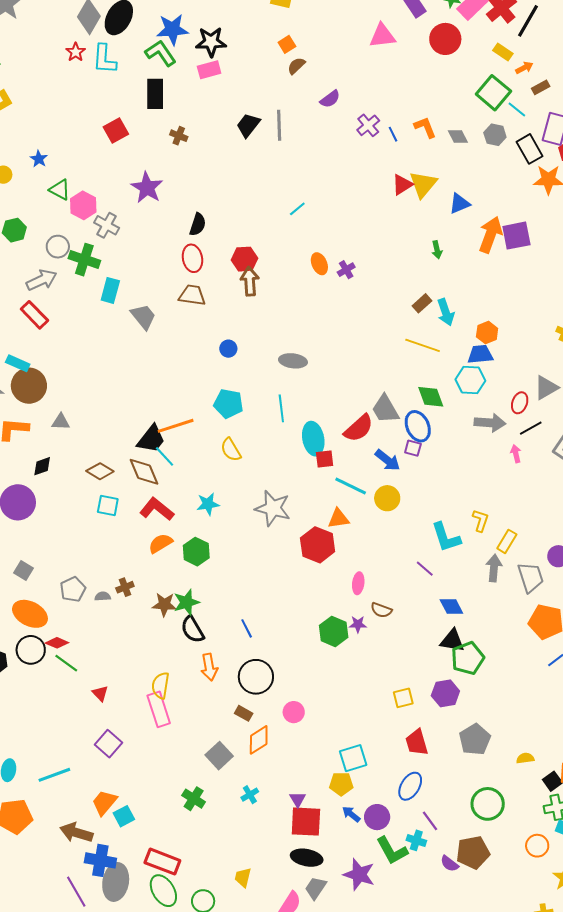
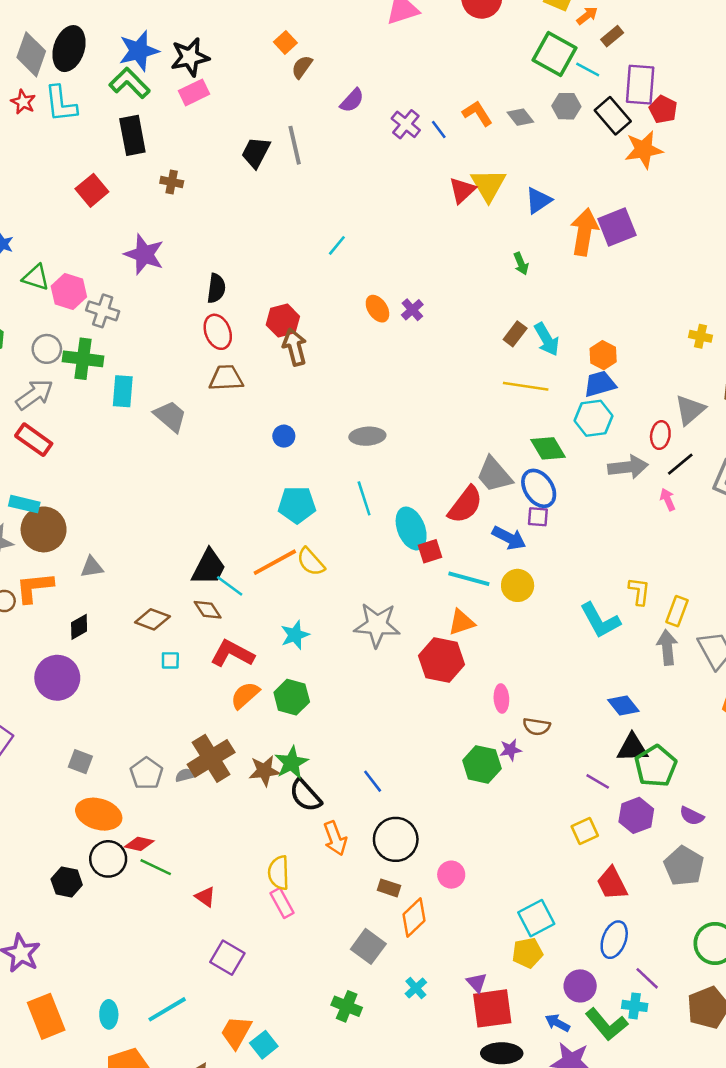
orange line: (176, 426) -> (275, 562), moved
brown diamond: (144, 472) -> (208, 610), size x0.7
cyan square: (108, 505) -> (170, 660), size x0.7
purple line: (425, 569) -> (598, 781), moved
brown cross: (125, 587) -> (211, 758), size x2.0
pink rectangle: (159, 709) -> (282, 903), size x0.7
blue arrow: (351, 814) -> (557, 1023), moved
purple semicircle: (450, 864) -> (692, 816), moved

